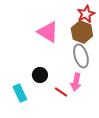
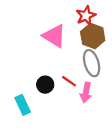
red star: (86, 14) -> (86, 16), moved
red line: (61, 92) -> (69, 81), moved

